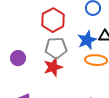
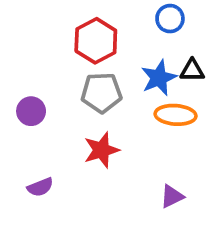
red star: (53, 67) -> (101, 150), moved

